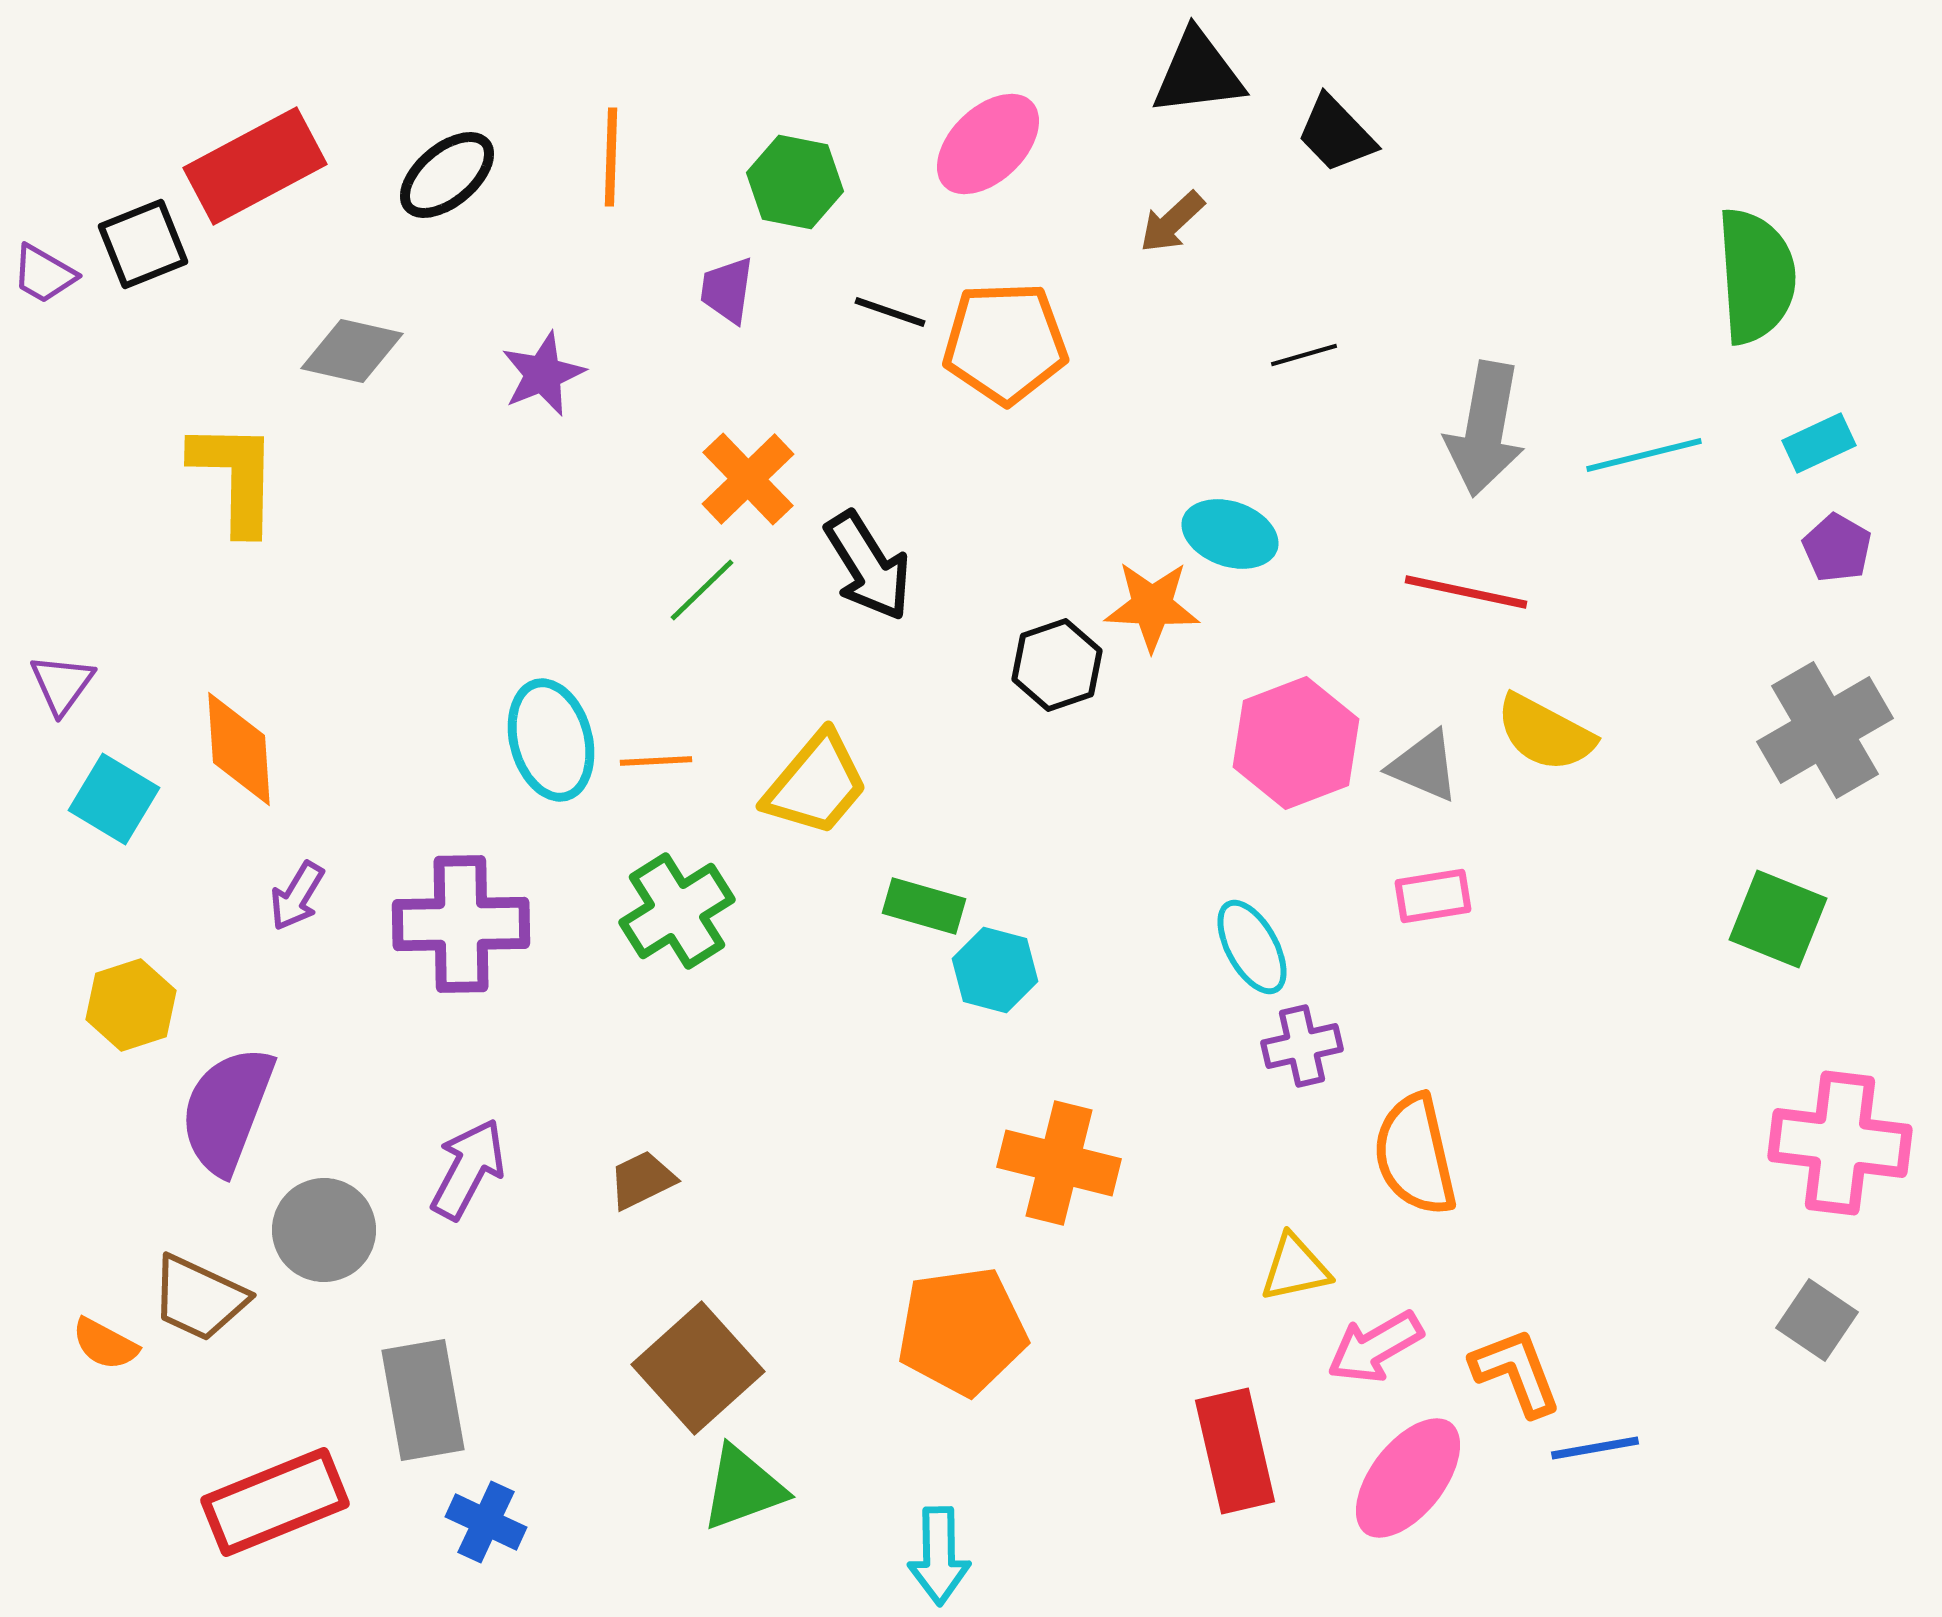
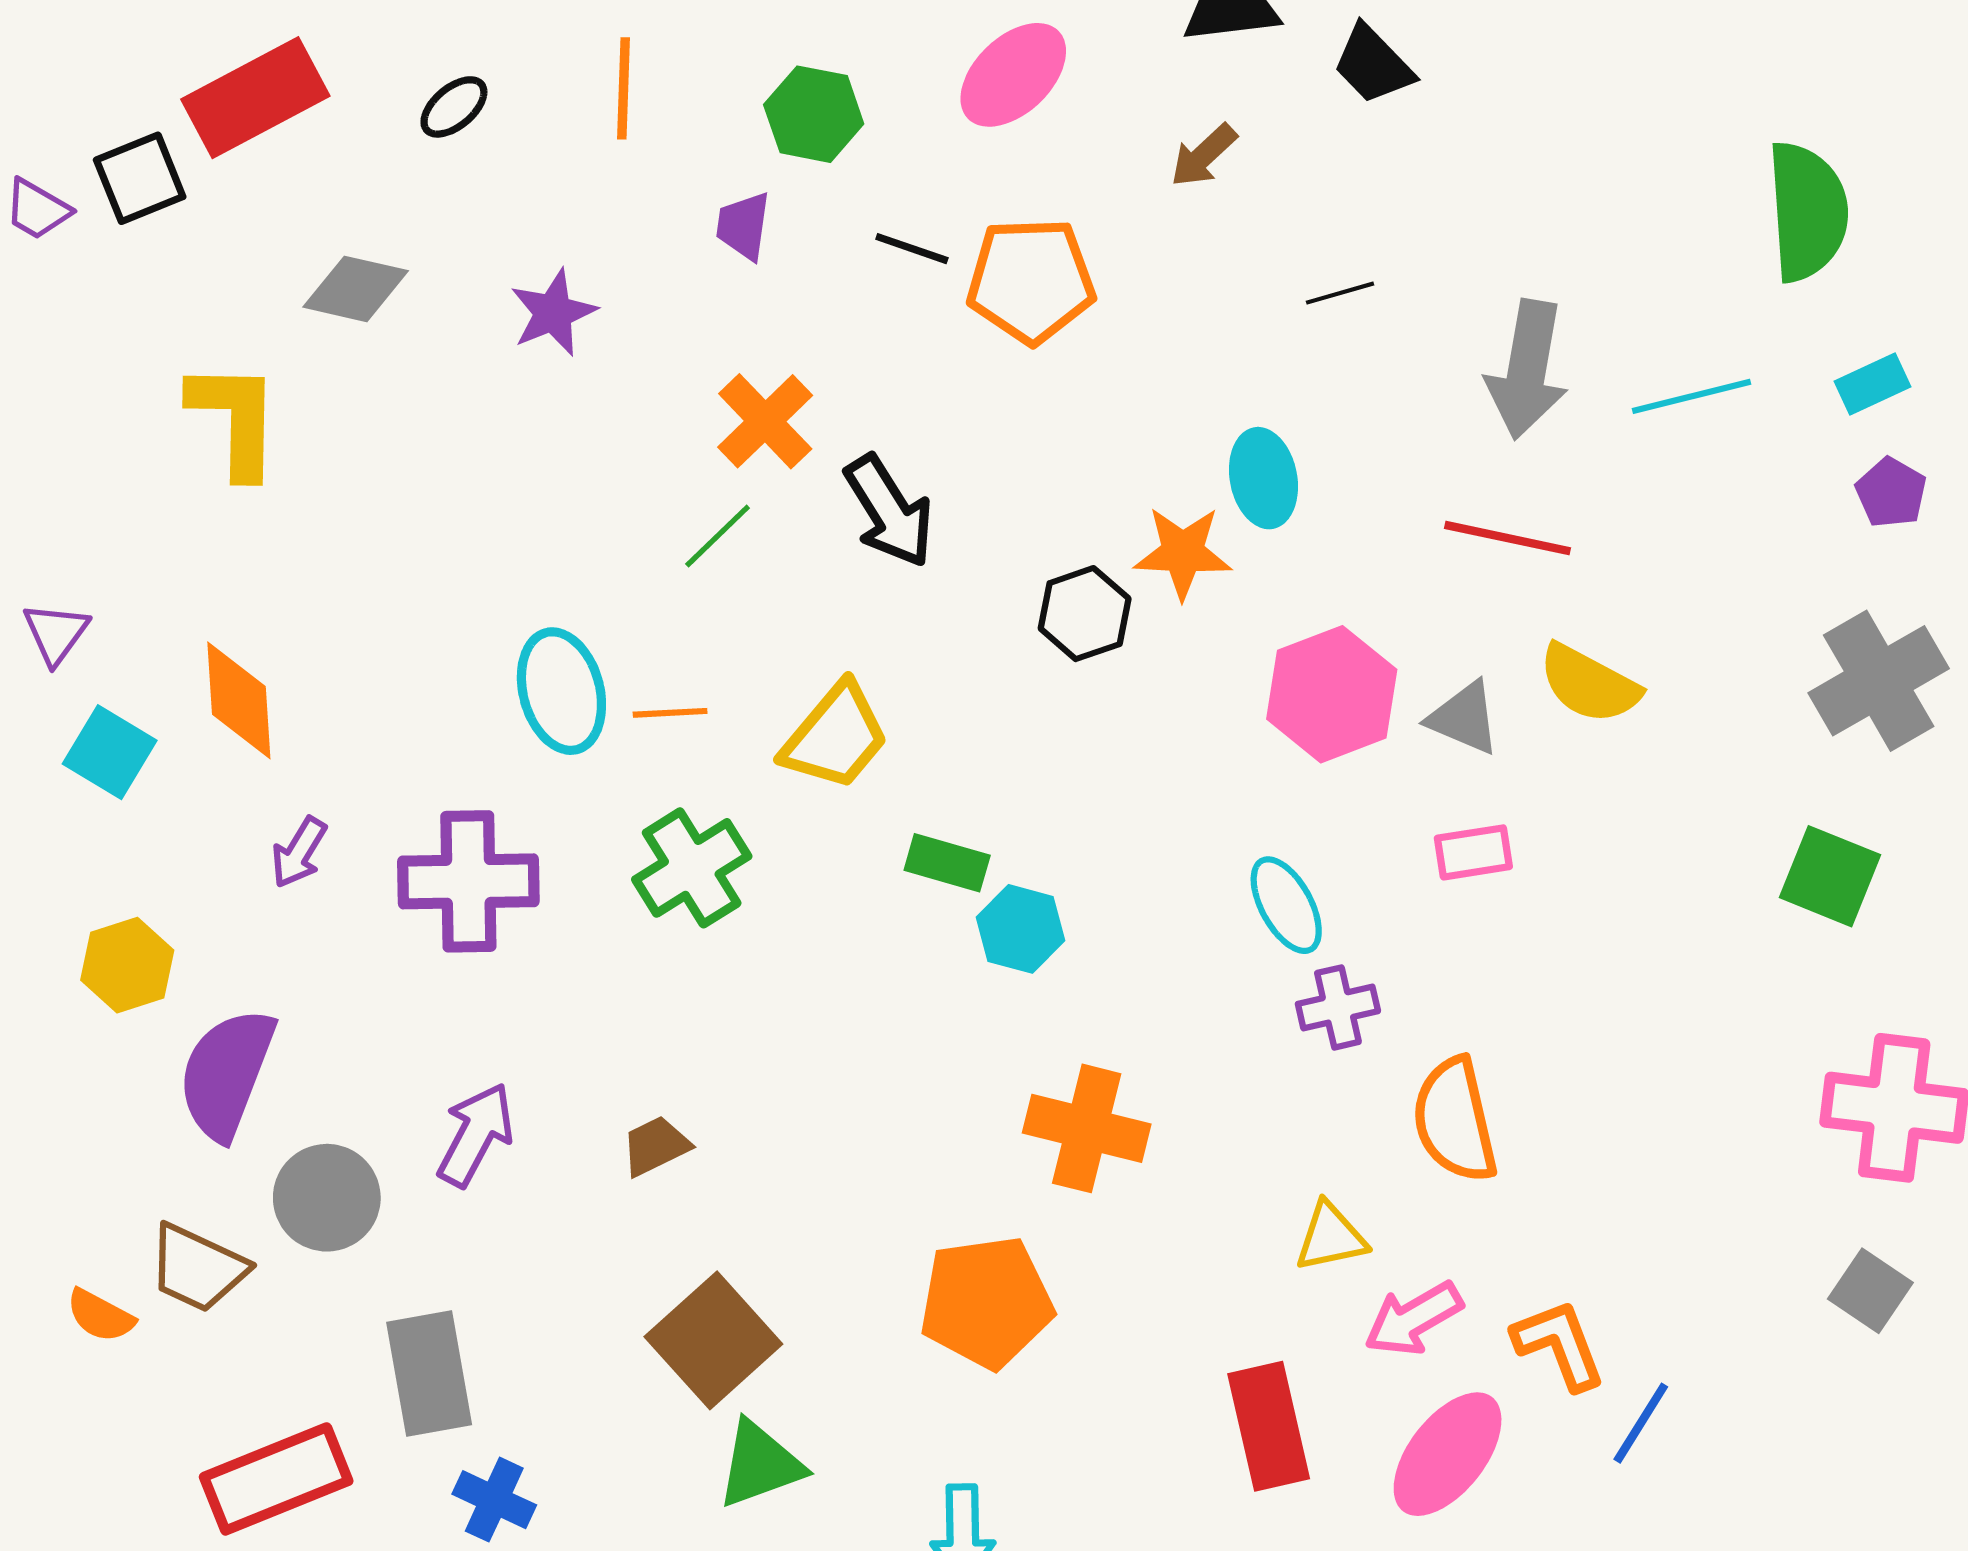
black ellipse: (447, 175) -> (454, 107), size x0.7
cyan ellipse: (1230, 534) -> (1263, 478), turned 60
blue line: (1595, 1448) -> (1641, 1423), turned -48

